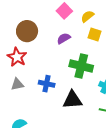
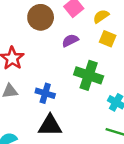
brown circle: (27, 31) -> (41, 17), moved
black triangle: (72, 100) -> (50, 126), moved

